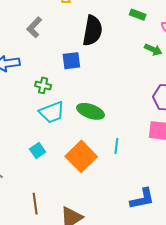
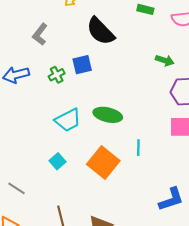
black semicircle: (92, 31) -> (101, 31), turned 132
green arrow: (153, 50) -> (165, 60), moved
green cross: (43, 85) -> (57, 75), moved, turned -35

